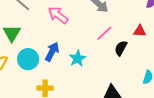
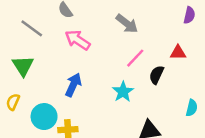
cyan star: (77, 58) -> (123, 92), moved
cyan circle: (28, 59) -> (44, 117), moved

